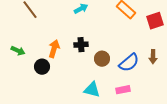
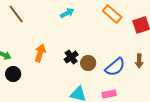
black cross: (81, 45) -> (71, 57), moved, turned -32
black circle: (42, 67) -> (13, 74), moved

